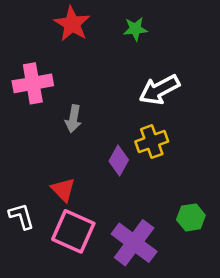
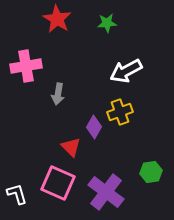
red triangle: (63, 190) -> (71, 147), moved
white L-shape: (21, 216) -> (17, 194), moved

